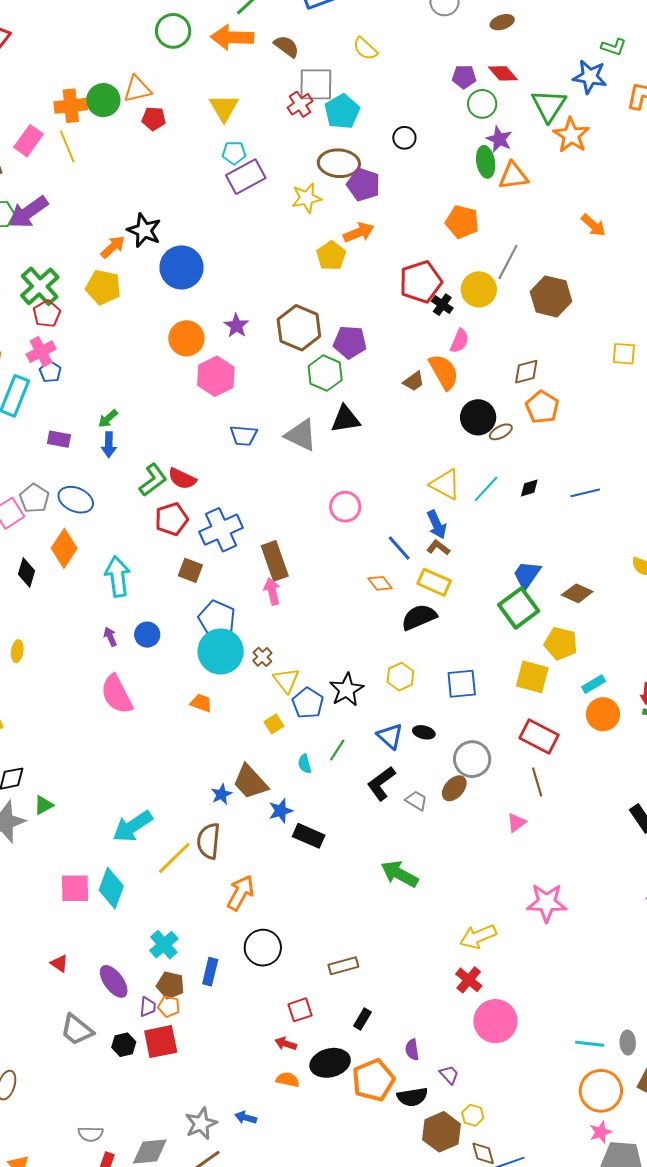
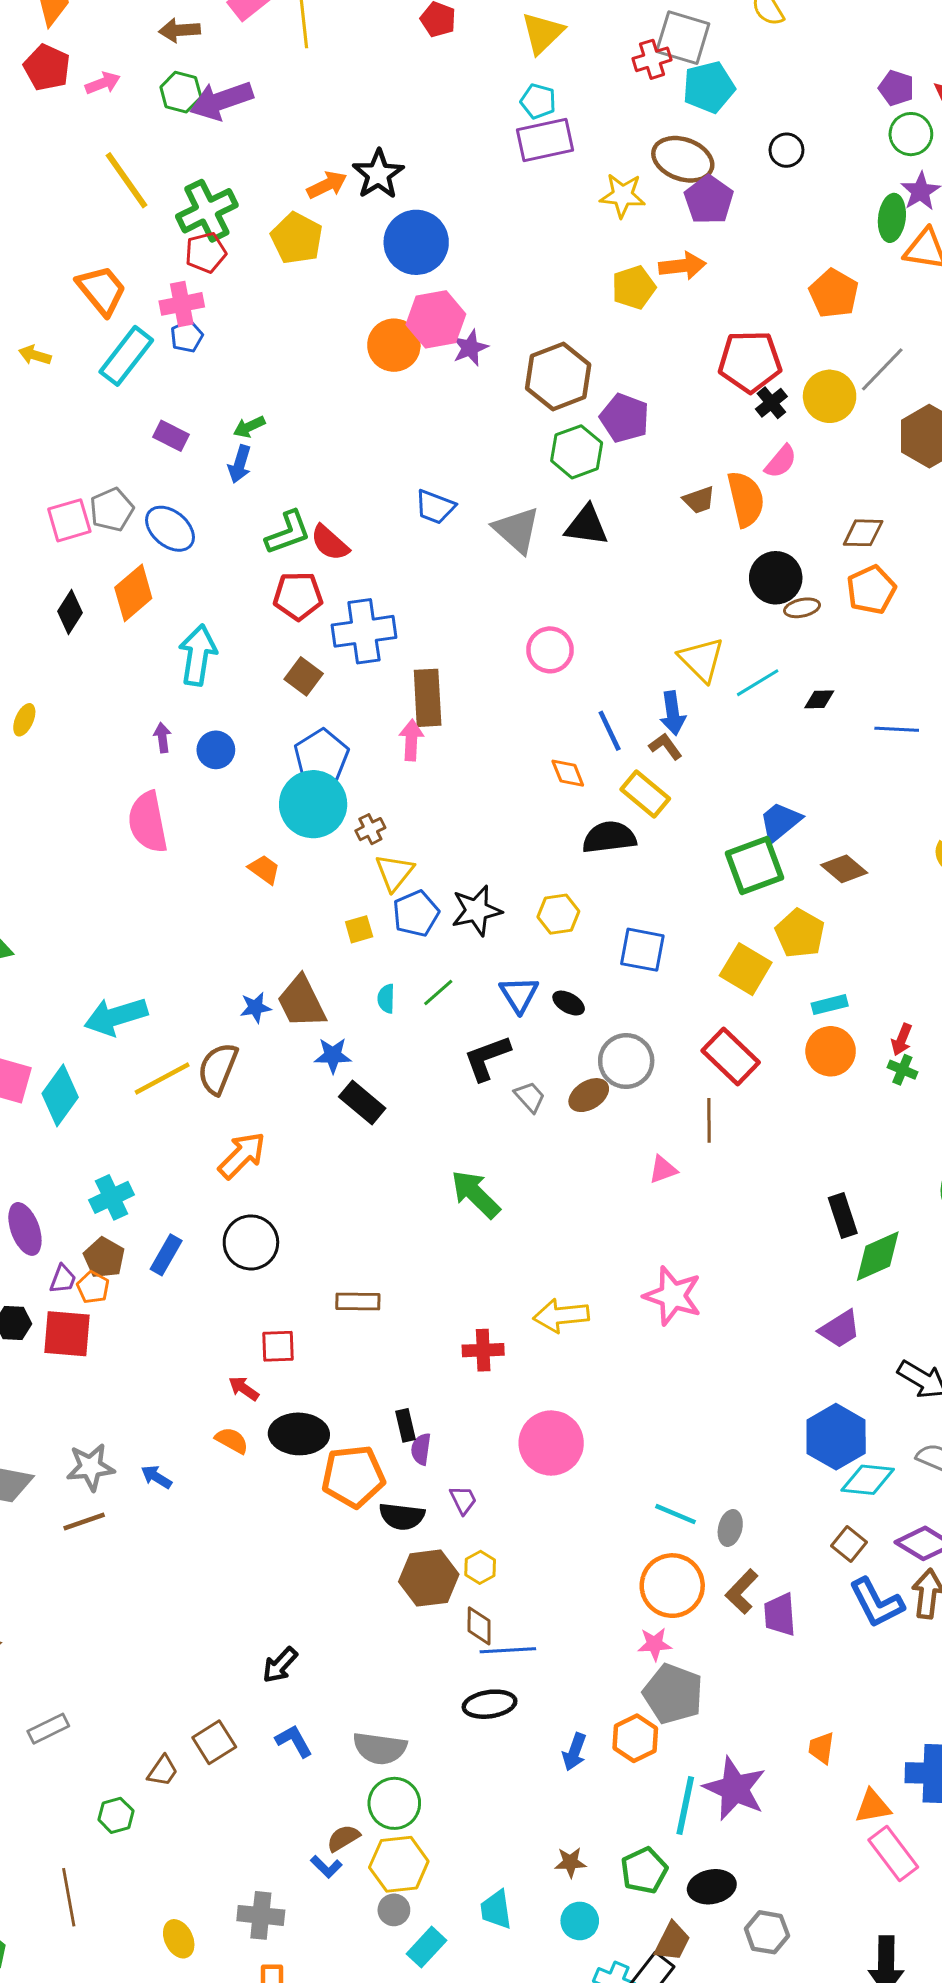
pink hexagon: (216, 376) -> (436, 319), moved
red cross: (469, 980) -> (483, 1350), moved, turned 32
black rectangle: (362, 1019) -> (406, 1425), moved, turned -60

